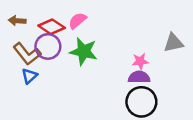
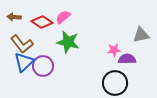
purple circle: (48, 46) -> (43, 66), moved
blue triangle: (29, 76) -> (24, 62), size x1.5
purple semicircle: (139, 77) -> (127, 59), moved

